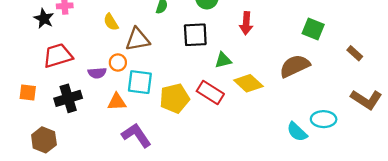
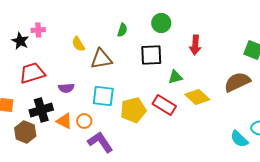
orange circle: (118, 63) -> (84, 121), moved
orange triangle: (117, 102) -> (64, 121), moved, turned 30
brown hexagon: (44, 140) -> (25, 132), moved

